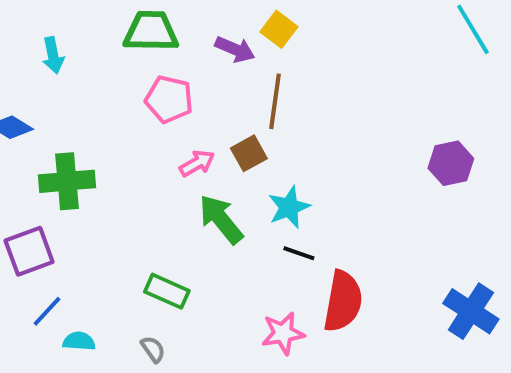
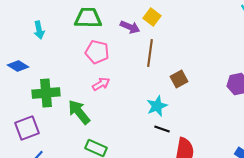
brown square: (249, 153) -> (179, 79), moved
pink arrow: (197, 163) -> (101, 84), moved
green arrow: (221, 219) -> (79, 112), moved

